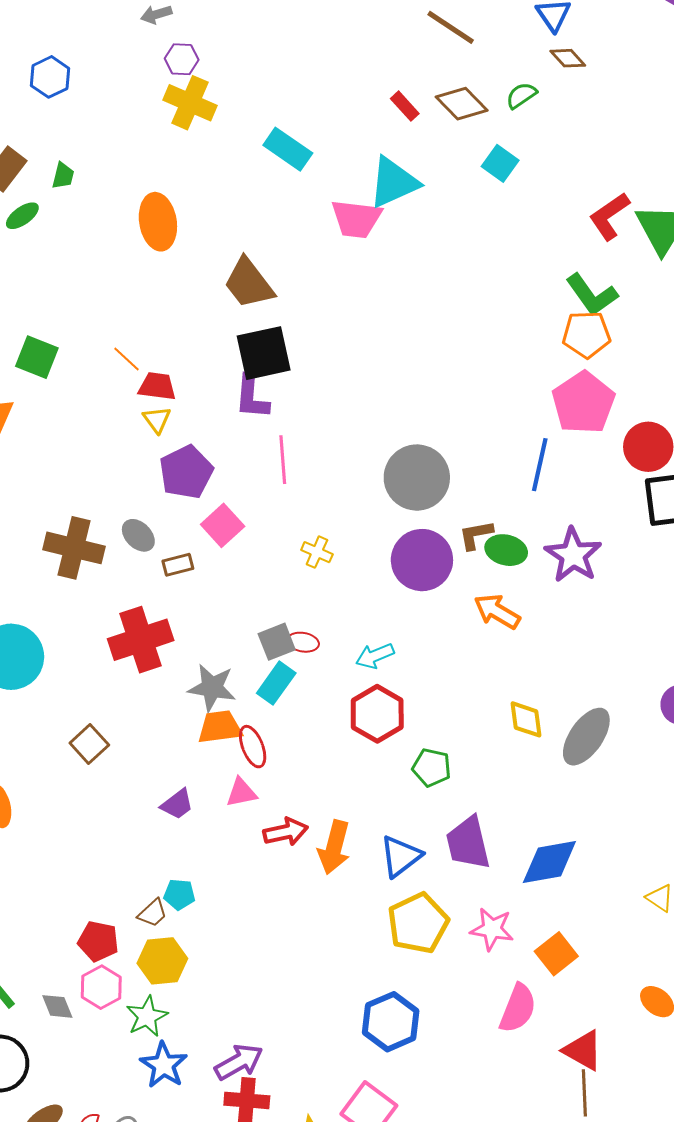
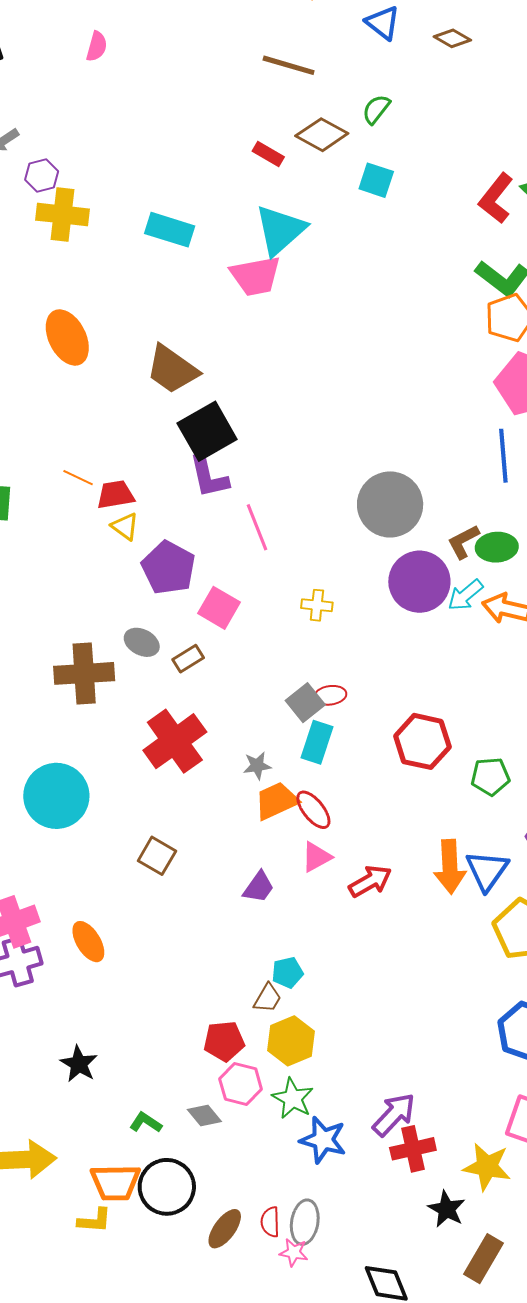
brown diamond: (568, 58) -> (452, 38), moved
cyan arrow: (375, 656) -> (465, 595), moved
gray star: (212, 688) -> (257, 766), size x0.6
orange arrow: (334, 847) -> (450, 867), moved

